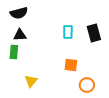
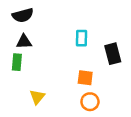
black rectangle: (94, 33) -> (113, 54), moved
orange circle: (87, 85) -> (90, 102), moved

